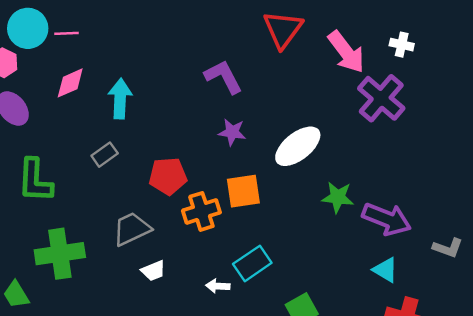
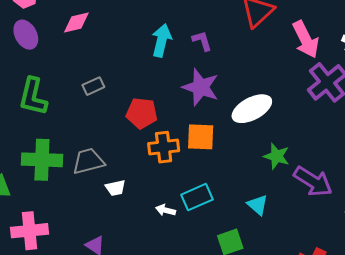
purple L-shape: (224, 77) -> (202, 41), size x0.7
cyan arrow: (120, 99) -> (162, 40), moved
purple star: (232, 132) -> (201, 87), size x1.6
gray trapezoid: (132, 229) -> (88, 161), moved
cyan triangle: (385, 270) -> (258, 205), moved

